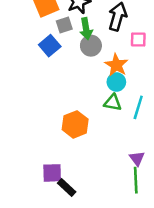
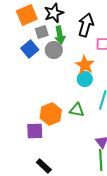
gray circle: (91, 46) -> (54, 50), moved
green triangle: (113, 103) -> (77, 110), moved
purple square: (52, 173) -> (35, 131), moved

